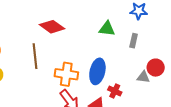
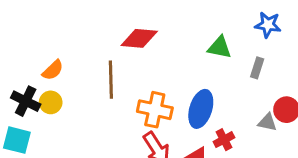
red diamond: (52, 27) -> (139, 38), turned -35
red cross: (115, 91) -> (224, 140), turned 32

